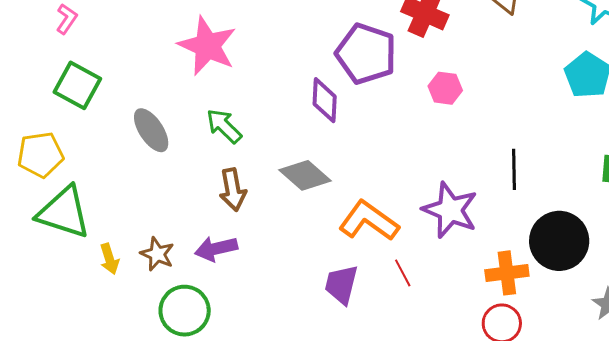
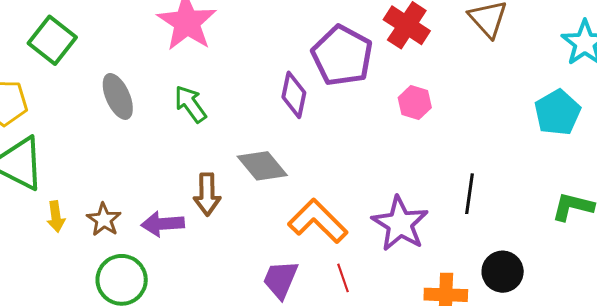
brown arrow: (233, 190) -> (207, 194), moved
black circle: (559, 241) -> (503, 272), size x0.7

